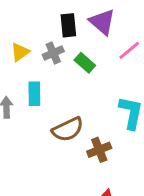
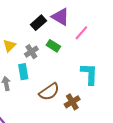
black rectangle: (68, 25) -> (38, 23), turned 63
gray cross: (53, 53) -> (31, 52), moved

